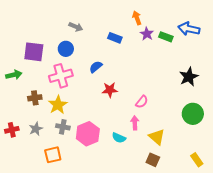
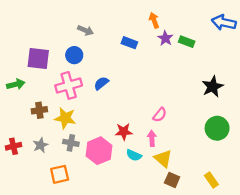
blue arrow: (189, 29) -> (224, 22), moved
blue semicircle: (96, 67) -> (101, 83), moved
red star: (110, 90) -> (124, 132), moved
yellow star: (58, 105) -> (65, 118), turned -30
yellow triangle: (157, 137) -> (163, 159), moved
yellow rectangle: (197, 160) -> (211, 180), moved

